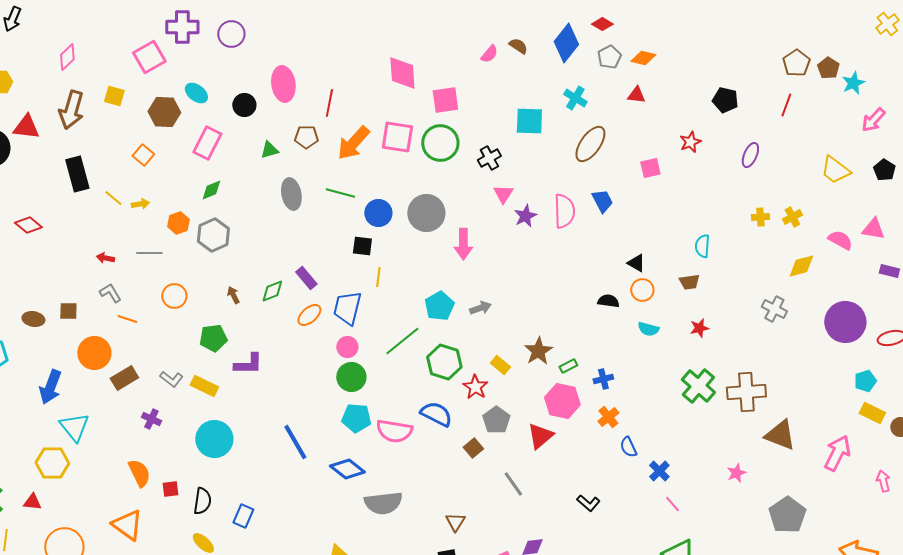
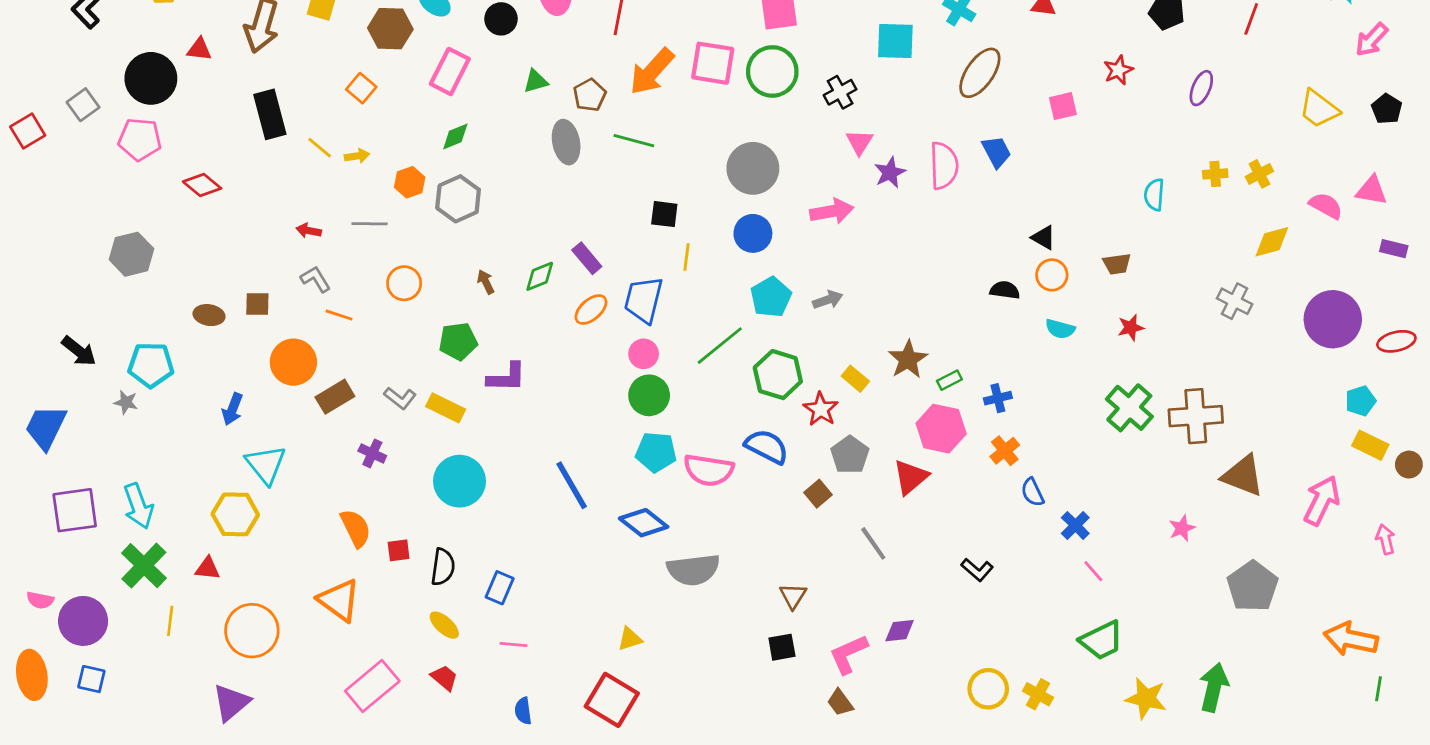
red triangle: (26, 127) -> (199, 49), size x0.7
brown pentagon: (306, 137) -> (590, 95), moved, turned -30
blue circle: (378, 213) -> (753, 233), moved
pink arrow: (463, 244) -> (832, 211), moved, turned -100
cyan semicircle: (702, 246) -> (1154, 195), moved
blue arrow: (50, 387) -> (233, 409), size x0.7

